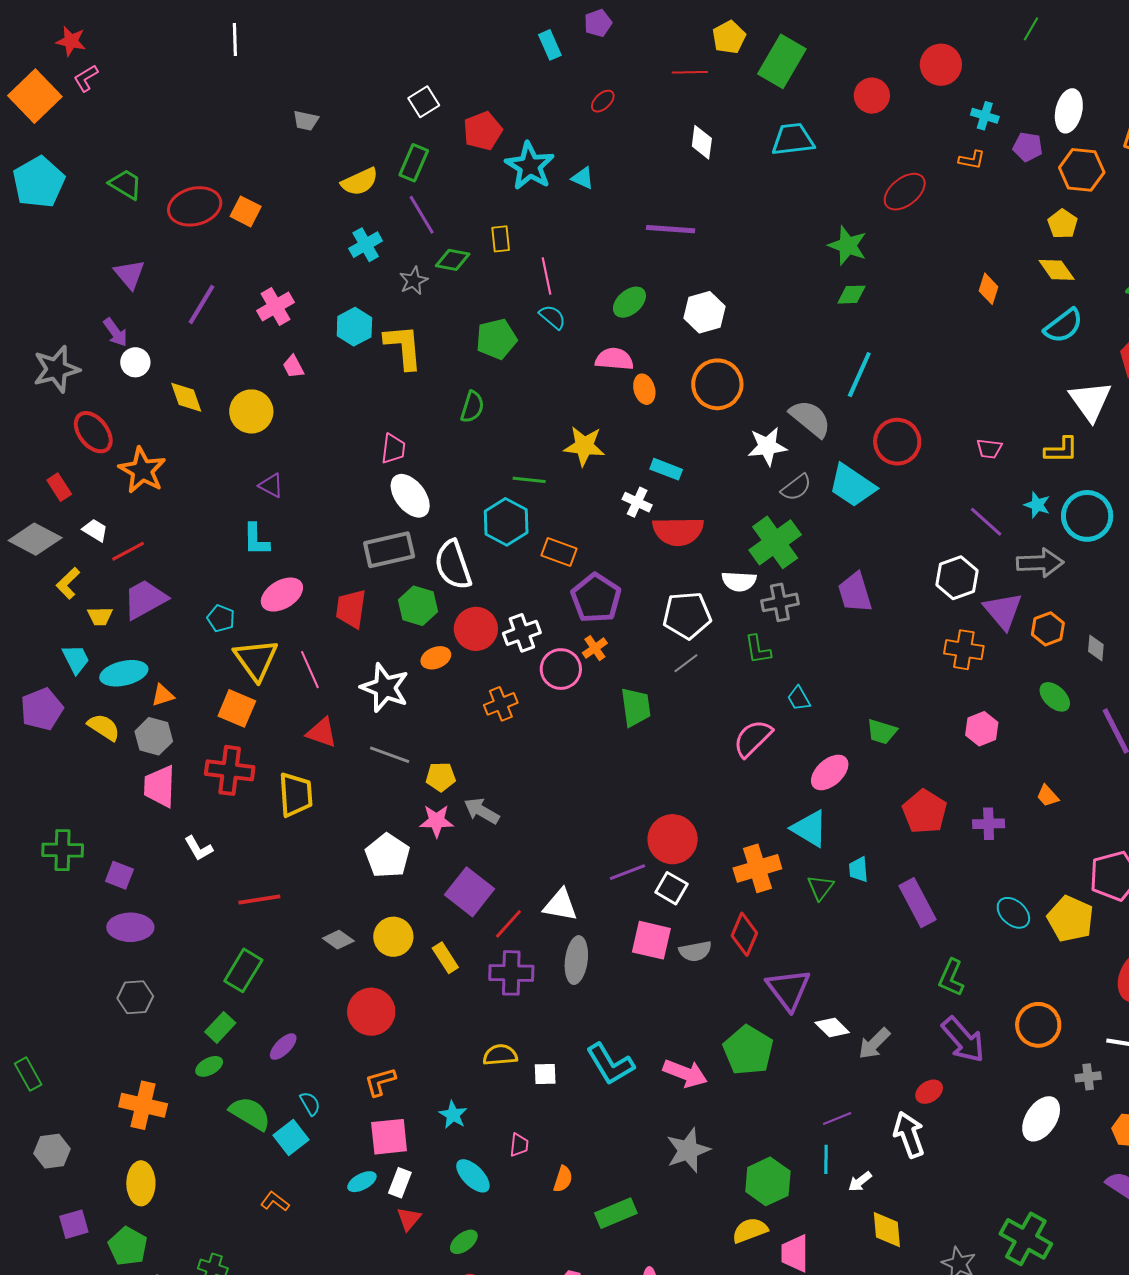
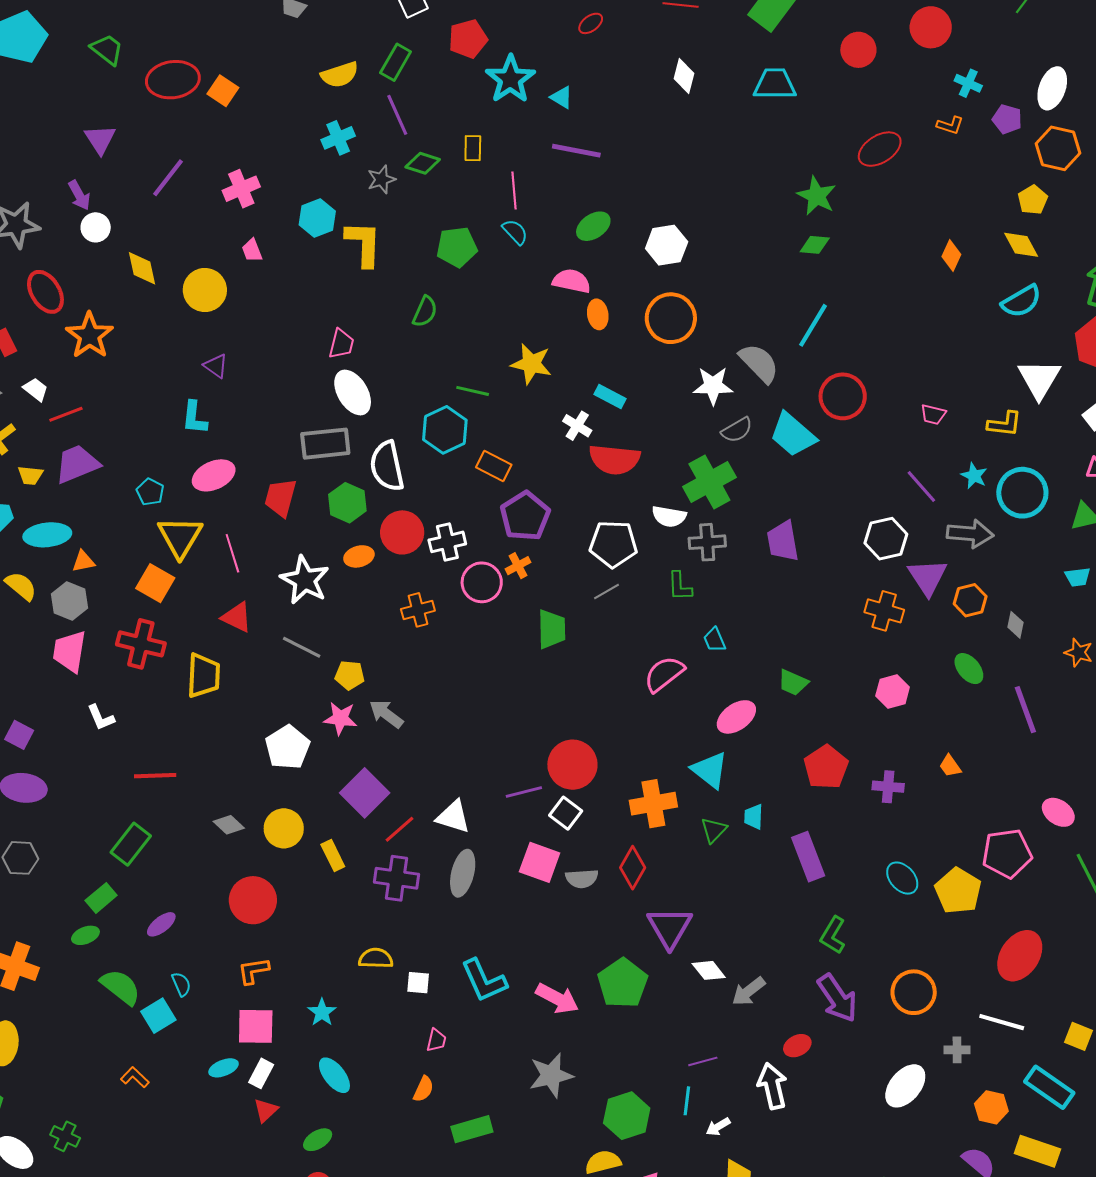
purple line: (671, 229) -> (576, 151), moved
pink trapezoid: (519, 1145) -> (436, 1040), moved

